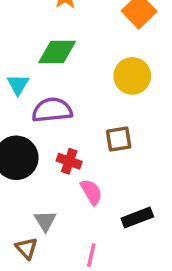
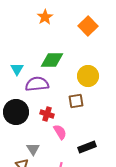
green diamond: (57, 52) -> (52, 60), moved
yellow circle: (132, 76) -> (88, 76), moved

